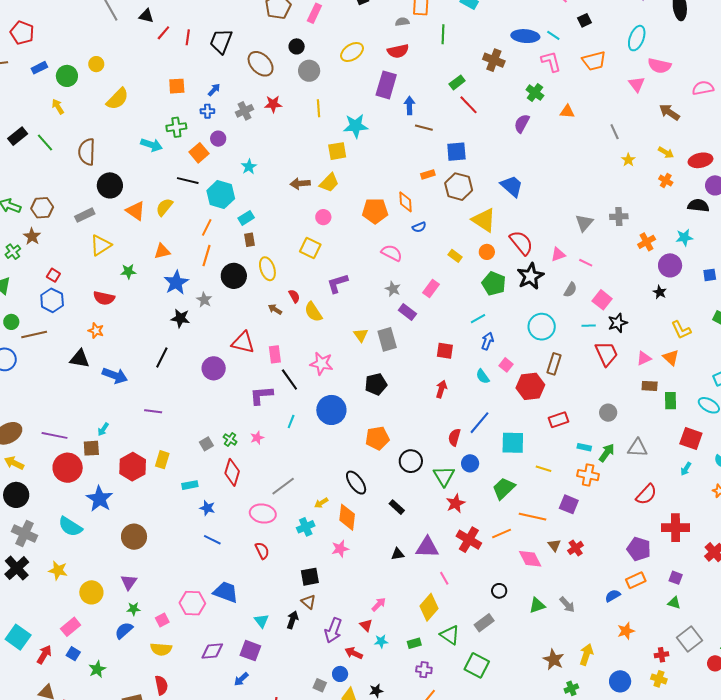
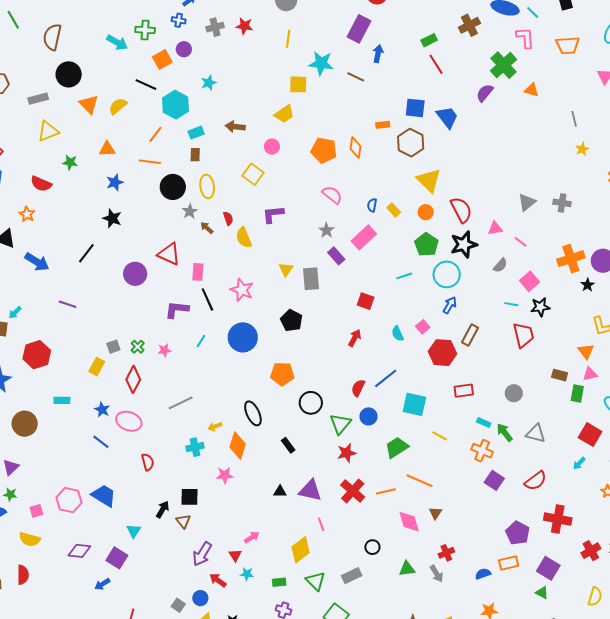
brown cross: (494, 60) -> (469, 25), turned 30
green cross: (535, 93) -> (504, 65), size x1.5
brown line: (424, 128) -> (356, 77), moved
brown arrow: (300, 184) -> (235, 127), moved
blue trapezoid: (512, 186) -> (447, 117), moved
blue semicircle: (419, 227) -> (372, 205), moved, turned 112
orange cross: (647, 242) -> (571, 259), moved, size x1.5
orange line: (206, 256) -> (150, 162), turned 70
blue star: (176, 282) -> (115, 182), size x0.7
pink rectangle: (431, 289) -> (364, 237), size x1.4
gray star: (204, 300) -> (190, 211), moved
cyan circle: (542, 327) -> (447, 274), moved
blue arrow: (487, 341) -> (450, 305), moved
pink triangle: (644, 358) -> (590, 374), moved
black pentagon: (376, 384) -> (291, 321), turned 30
green arrow: (607, 453) -> (505, 432), turned -84
yellow rectangle: (162, 460) -> (97, 367), moved
cyan rectangle: (190, 485) -> (62, 400), moved
purple square: (569, 504) -> (494, 480), moved
pink ellipse: (263, 514) -> (129, 421), moved
red cross: (576, 548) -> (446, 553), moved
purple square: (676, 578) -> (548, 568), size x1.6
black arrow: (293, 620) -> (163, 509), moved

